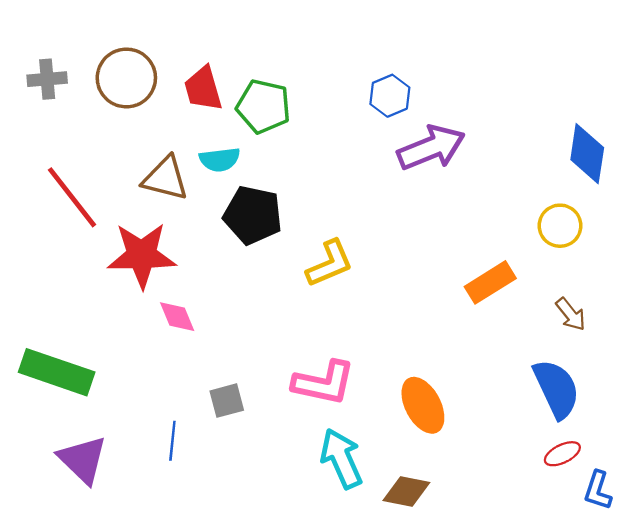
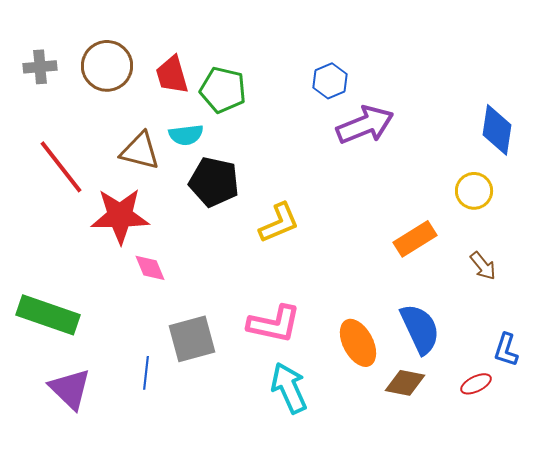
blue semicircle: (556, 389) -> (420, 329), moved
gray square: (227, 401) -> (192, 339), size x1.6
blue L-shape: (598, 490) -> (506, 350), moved
brown diamond: (406, 492) -> (405, 383), moved

